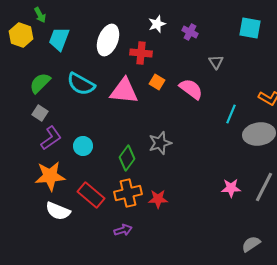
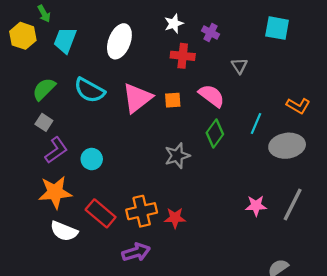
red cross: (141, 53) -> (183, 56), moved
orange square: (157, 82) -> (173, 100), moved, turned -35
pink triangle: (124, 91) -> (137, 98), turned -44
green diamond: (127, 158) -> (215, 133), moved
purple arrow: (123, 230) -> (136, 252), size x1.4

